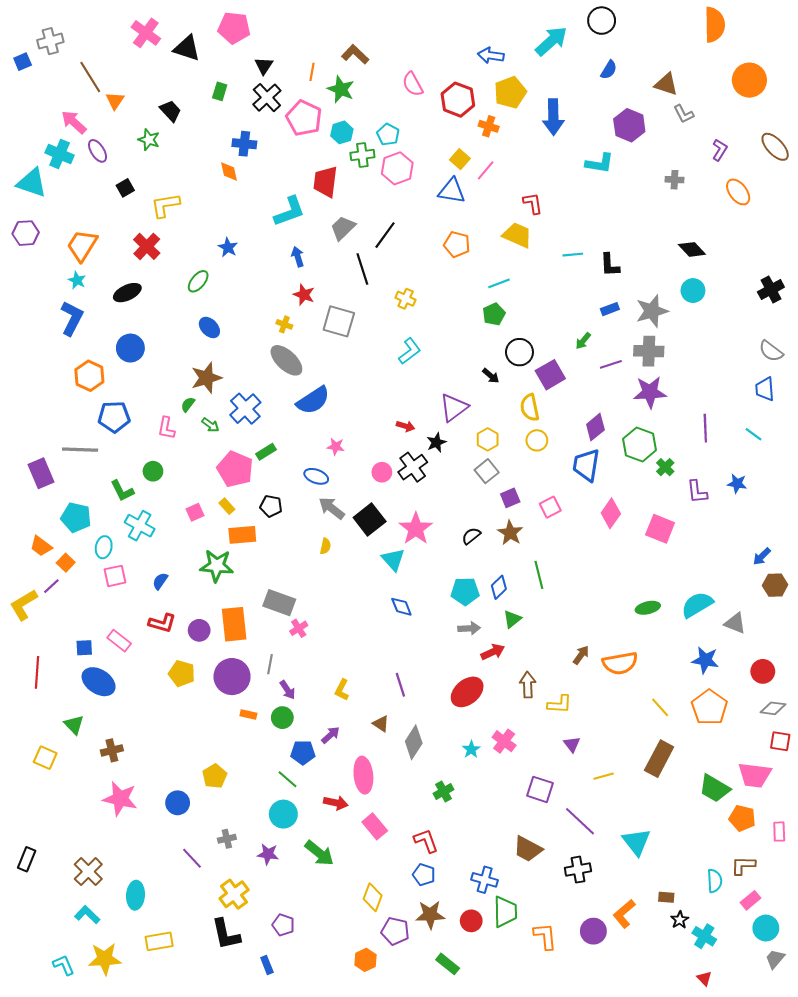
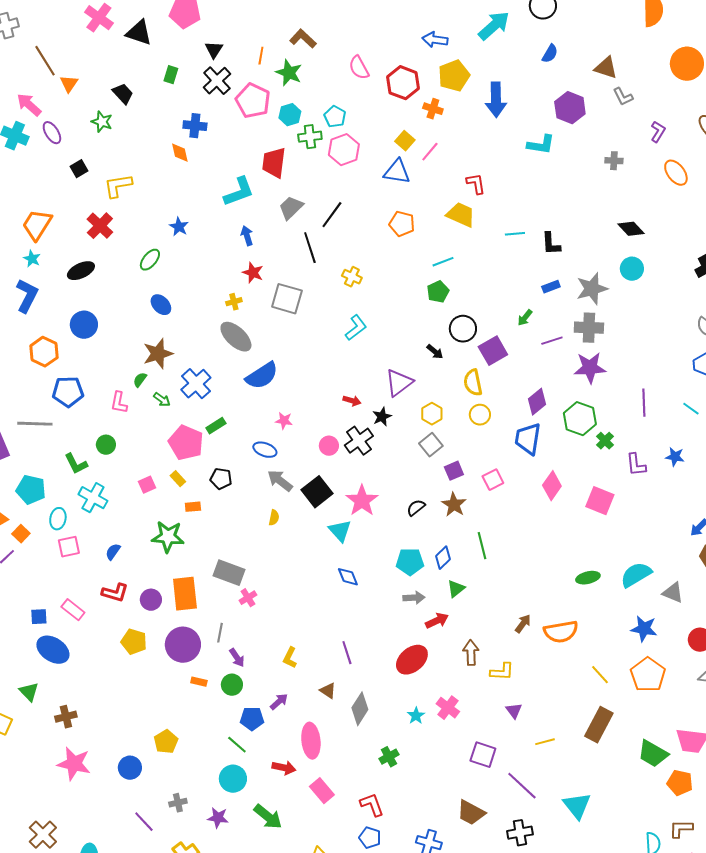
yellow cross: (284, 324) -> (234, 302), turned -35
orange rectangle: (242, 535) -> (193, 507), size x0.6

